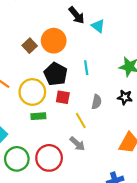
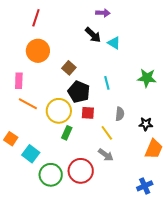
orange circle: (54, 41) -> (38, 51), moved
brown square: (30, 46) -> (69, 68), moved
black star: (125, 97) -> (146, 124), moved
green rectangle: (38, 116) -> (67, 133), turned -56

